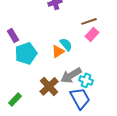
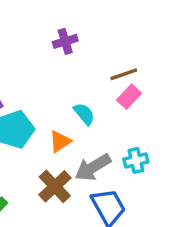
orange triangle: (58, 51) -> (60, 141), moved
cyan cross: (86, 80) -> (136, 160), moved, turned -32

